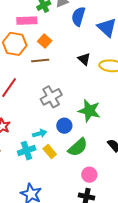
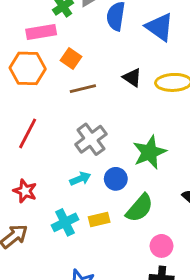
brown line: (40, 61) -> (83, 89), moved
green star: (89, 111) -> (149, 152), turned -30
cyan arrow: (40, 134) -> (80, 179), moved
yellow rectangle: (50, 152) -> (99, 219), turned -56

